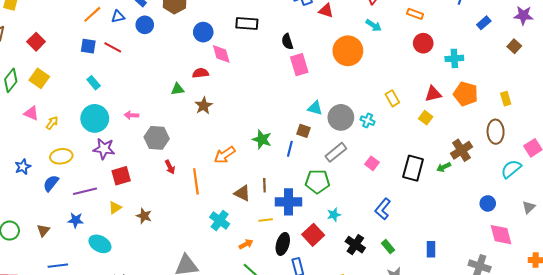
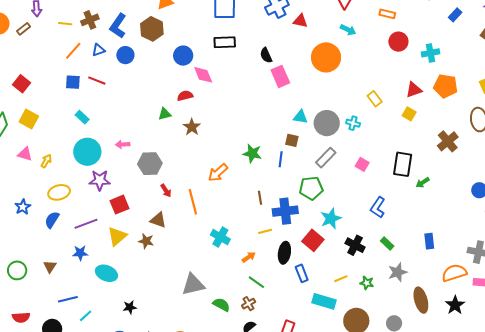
green arrow: (444, 167) -> (423, 183), moved
brown triangle: (242, 193) -> (158, 220), moved
yellow triangle: (115, 208) -> (117, 236), size x1.5
cyan star: (334, 215) -> (331, 218), size x1.5

